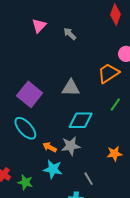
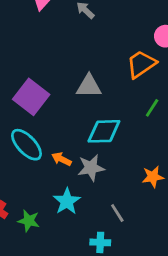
orange arrow: (50, 147) -> (62, 159), moved
cyan star: (53, 169) -> (67, 201), turned 30

